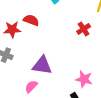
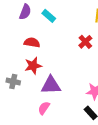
red star: (12, 29) -> (33, 66), moved

